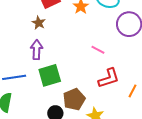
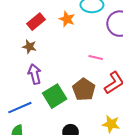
brown pentagon: (74, 99) -> (84, 90), moved

